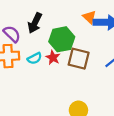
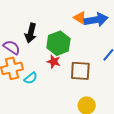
cyan semicircle: (35, 58) -> (31, 78), moved
brown square: (79, 59) -> (80, 71), moved

